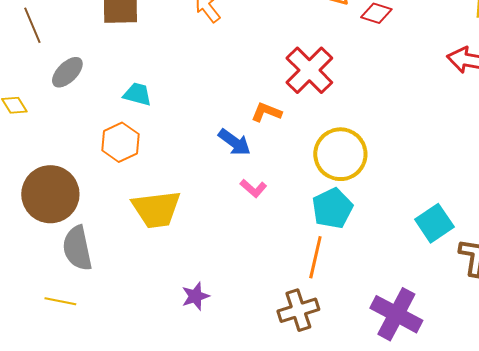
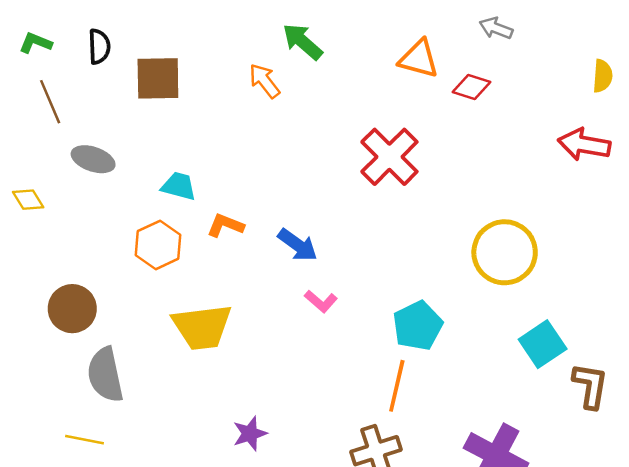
gray ellipse: (67, 72) -> (93, 159), turned 64
orange L-shape: (266, 112) -> (225, 225), moved
yellow circle: (340, 154) -> (505, 252), moved
brown circle: (50, 194) -> (72, 309), size x0.7

